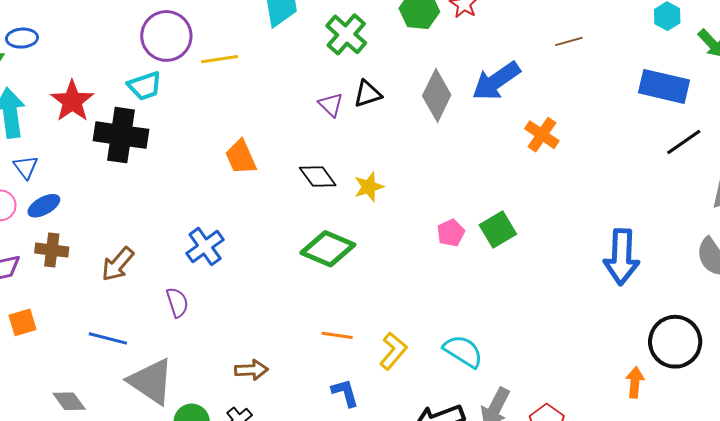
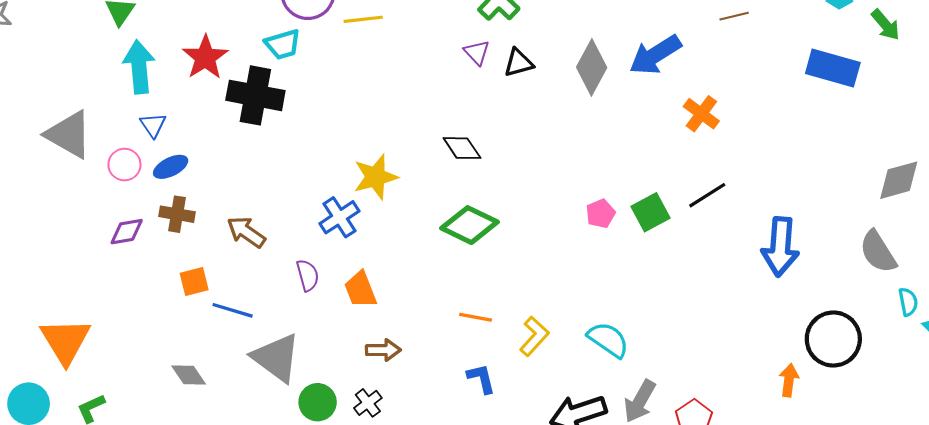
purple triangle: (331, 105) -> (477, 52), moved
black line: (684, 142) -> (707, 195), moved
orange trapezoid: (241, 157) -> (360, 290), moved
yellow star: (369, 187) -> (376, 177), moved, size x1.4
brown arrow: (118, 264) -> (246, 232), turned 81
orange square: (22, 322) -> (194, 282), moved

